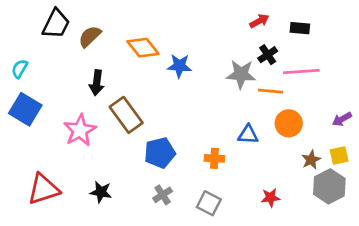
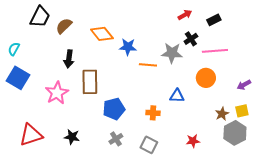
black rectangle: (300, 28) -> (214, 20), turned -32
orange line: (270, 91) -> (148, 65), moved
brown rectangle: (126, 115) -> (90, 82), turned 35
orange circle: (289, 123) -> (206, 78), moved

